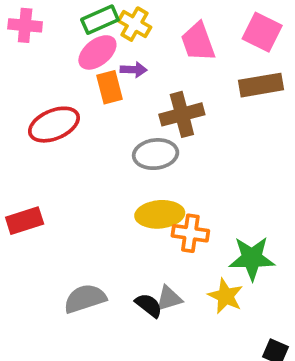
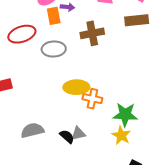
gray ellipse: (156, 154) -> (54, 49), moved
yellow star: (226, 296) -> (121, 135), moved

